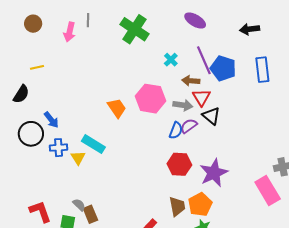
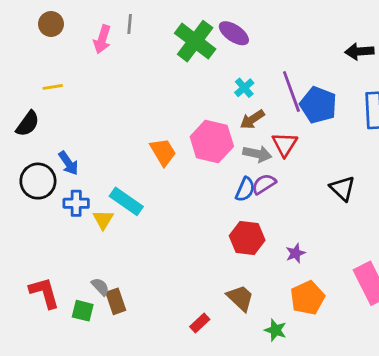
purple ellipse: (195, 21) -> (234, 33), moved
brown arrow: (191, 81) -> (252, 119), moved, turned -42
black triangle: (211, 116) -> (342, 188), moved
purple star: (214, 173) -> (295, 253), size x0.5
orange pentagon: (200, 204) -> (307, 298), moved
brown trapezoid: (177, 206) -> (240, 298), turned -40

